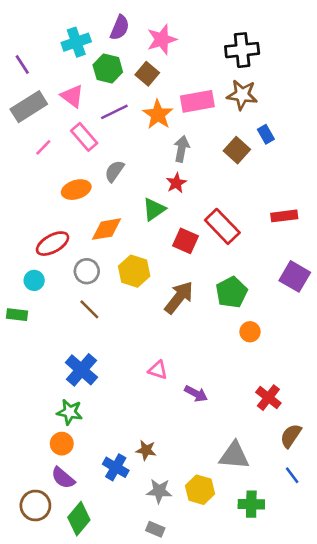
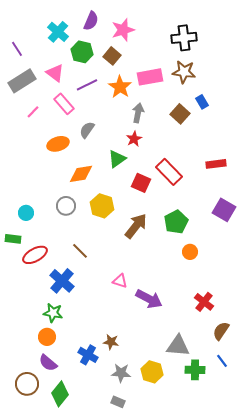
cyan cross: (76, 42) -> (58, 32), turned -30
red ellipse: (53, 244) -> (35, 255), moved
brown line: (89, 309) -> (80, 251), moved
purple arrow: (196, 394) -> (149, 299), size x1.5
green cross: (251, 504) -> (195, 370), moved

